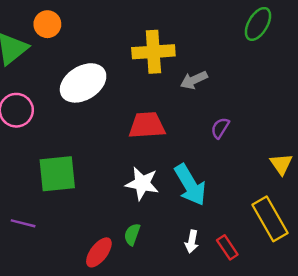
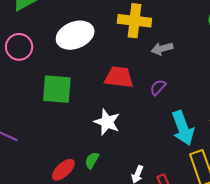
purple semicircle: (220, 128) -> (158, 87), moved
green square: (57, 174) -> (57, 89), moved
cyan arrow: (190, 185) -> (183, 128), moved

